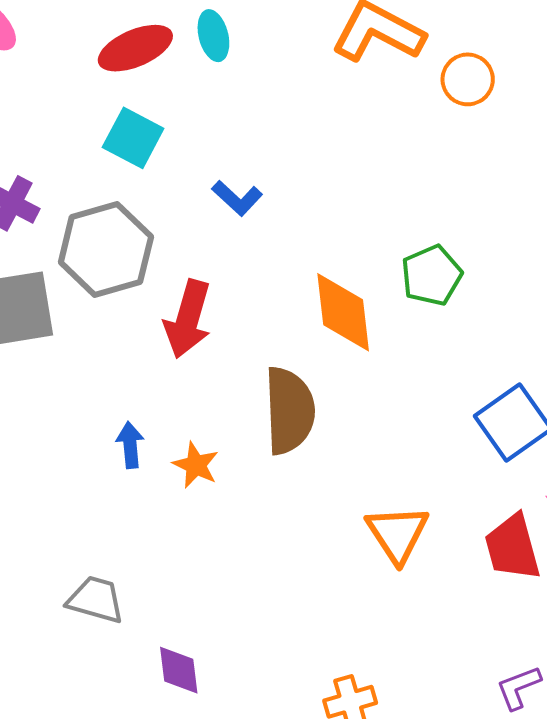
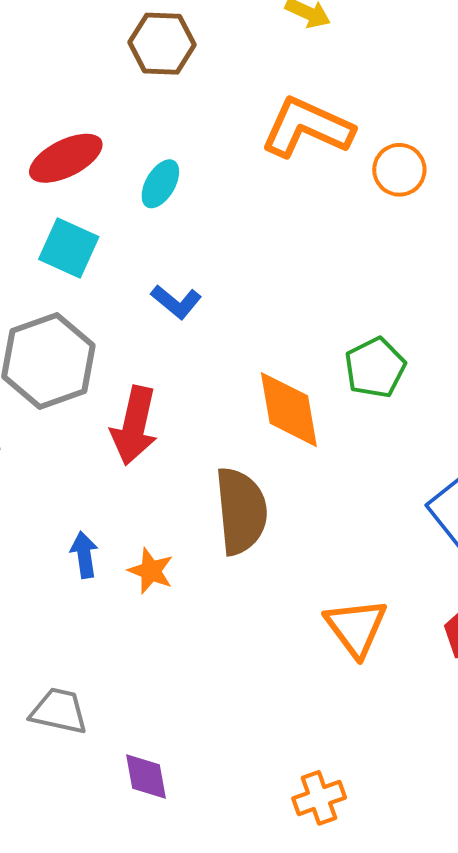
cyan ellipse: (213, 36) -> (160, 184), moved, turned 48

